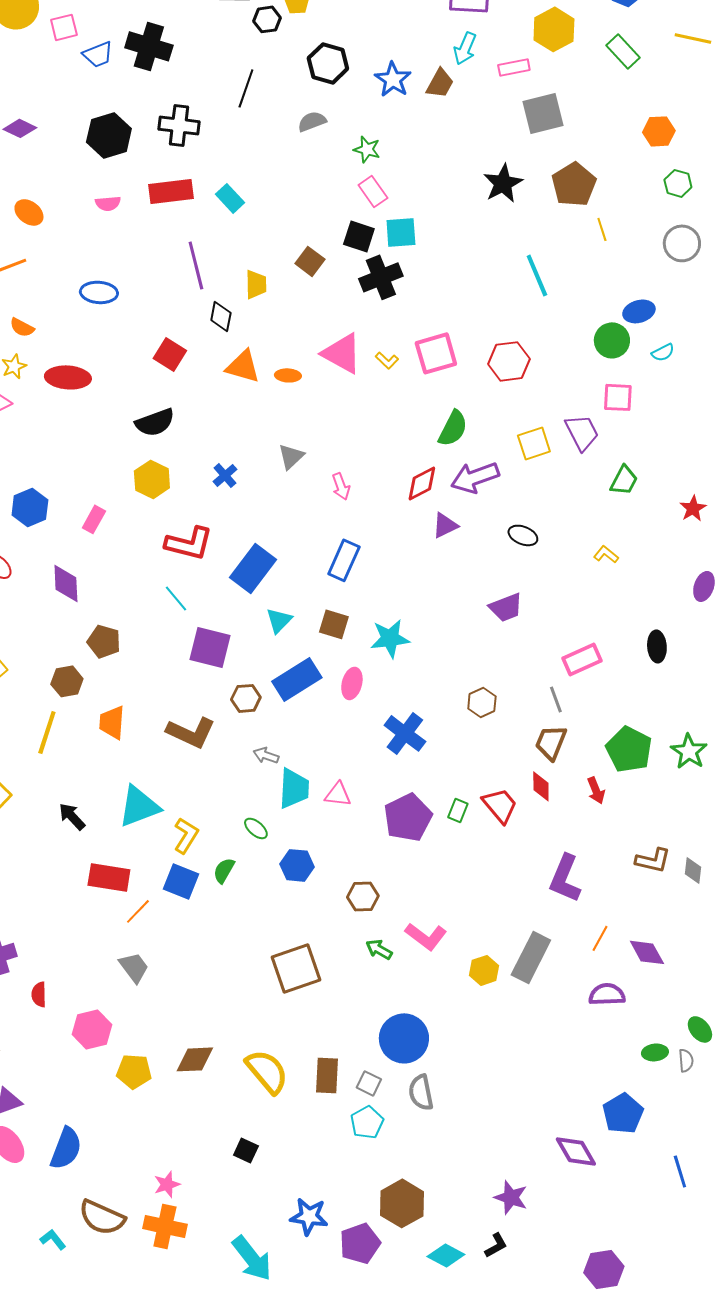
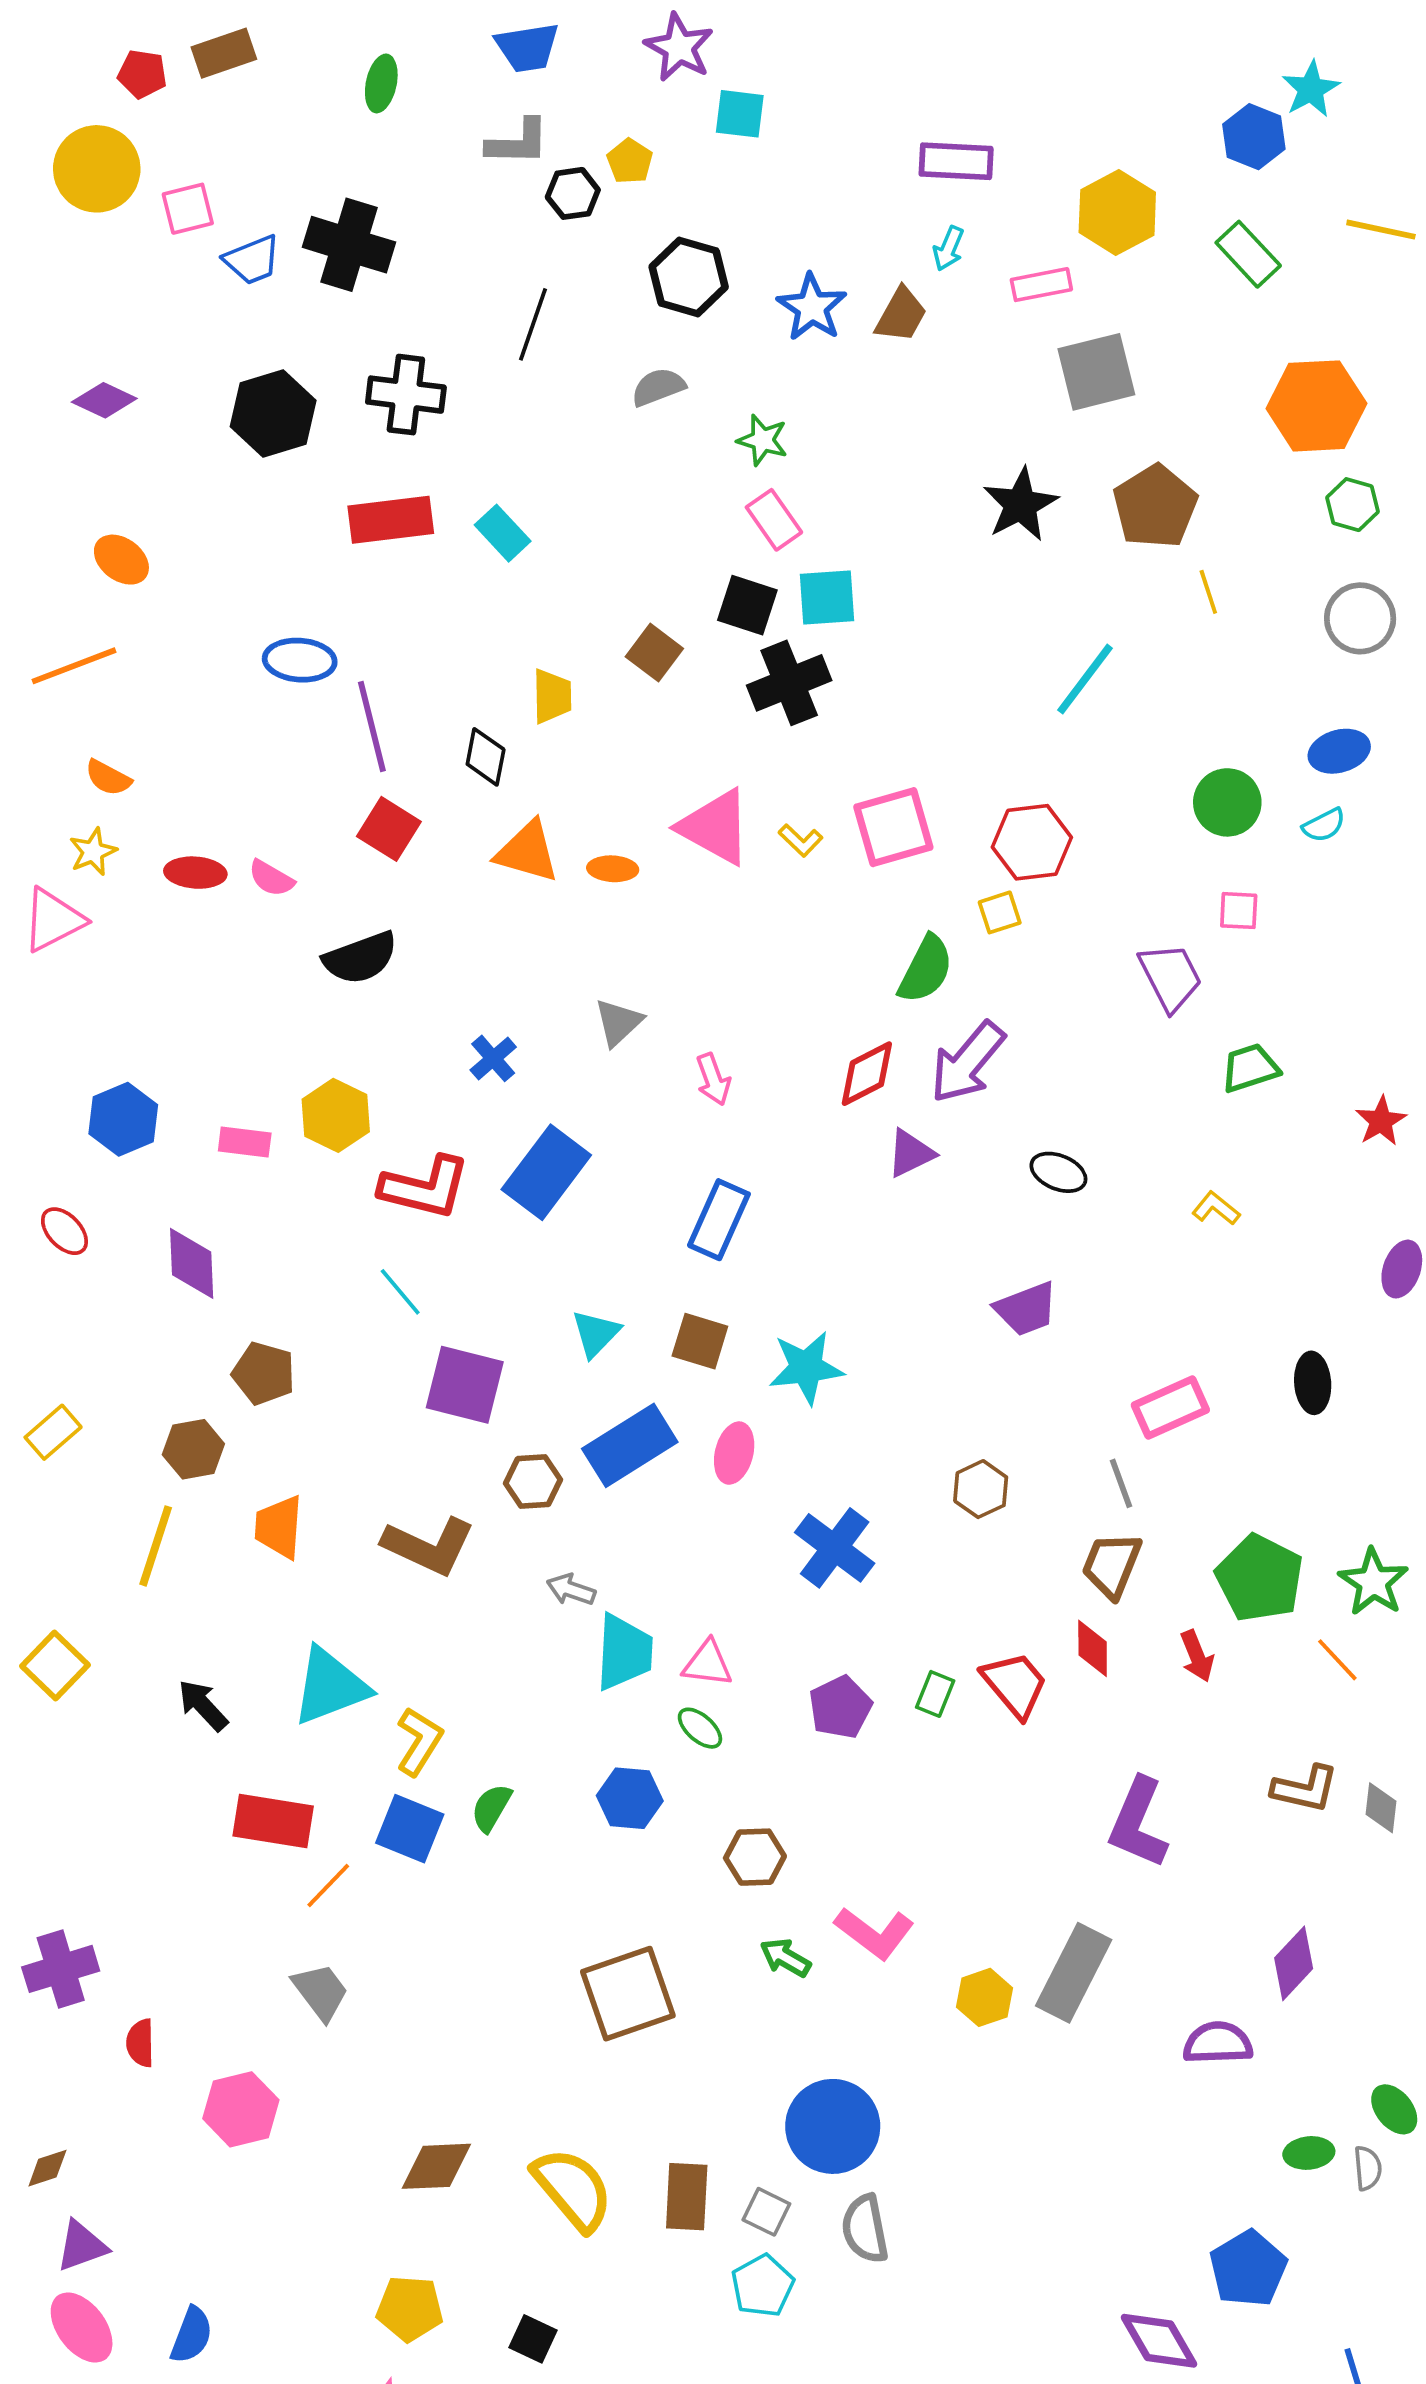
cyan arrow: (465, 48) -> (948, 249), size x0.7
orange hexagon: (659, 131) -> (1316, 406), size x1.6
pink semicircle: (108, 203) -> (271, 878), moved, turned 35
purple line: (196, 265) -> (372, 727), moved
cyan line: (537, 275) -> (1085, 679), turned 60
blue ellipse: (99, 292) -> (300, 660), moved
blue ellipse: (639, 311) -> (1339, 751), moved
red ellipse: (68, 377) -> (195, 873), size x0.7
pink square: (618, 397) -> (1239, 911), size x0.7
yellow square: (534, 443) -> (1000, 912), moved, size x0.7
purple arrow: (475, 477) -> (967, 1062), turned -30
yellow hexagon: (152, 479) -> (336, 1115), moved
green trapezoid: (624, 480) -> (1250, 1068), turned -136
pink rectangle: (94, 519) -> (245, 1142), turned 68
blue rectangle: (253, 568) -> (546, 1172), moved
purple pentagon: (408, 817) -> (840, 1707), size x0.7
green ellipse: (256, 828) -> (700, 1728), moved
orange line: (600, 938) -> (1337, 1660), moved, turned -72
purple diamond: (647, 952) -> (1294, 1963), turned 72
yellow pentagon: (134, 1071) -> (410, 2309), moved
blue semicircle: (66, 1148) -> (192, 2335), size x0.7

